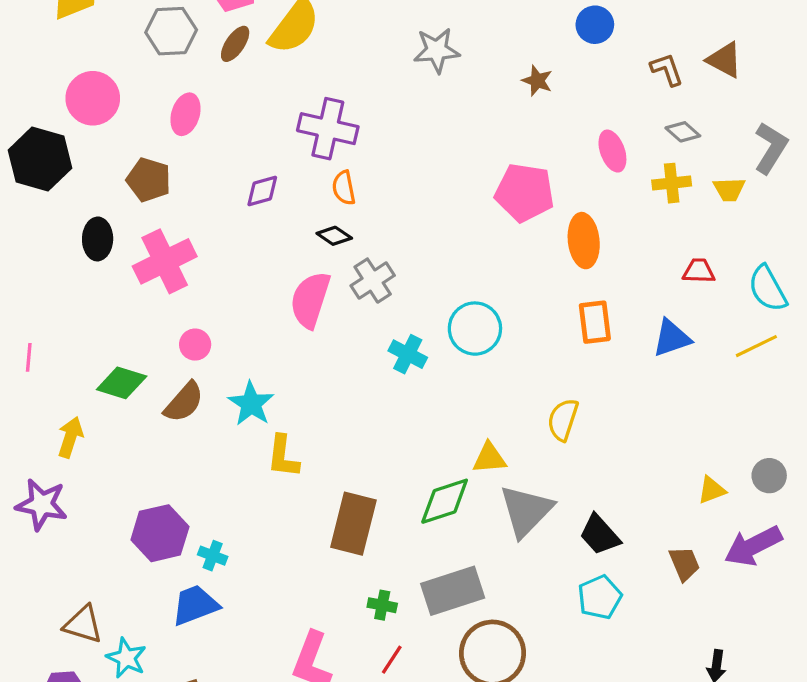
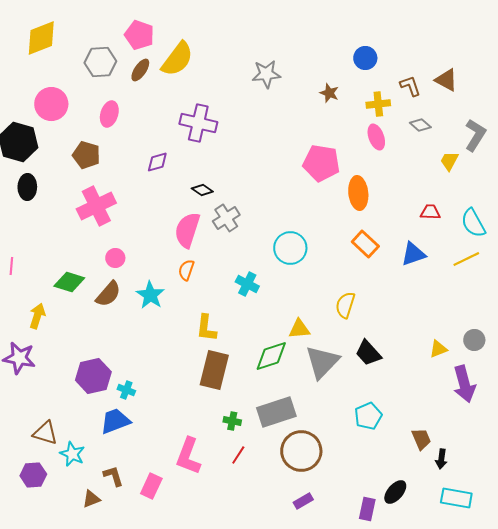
yellow cross: (672, 183) -> (378, 104), moved
orange semicircle: (344, 188) -> (186, 270), moved, turned 30
yellow trapezoid: (729, 189) -> (449, 161), turned 120
black ellipse: (98, 239) -> (27, 187), moved
orange rectangle: (595, 322) -> (365, 244), turned -40
cyan cross: (408, 354) -> (247, 284), moved
yellow L-shape: (283, 456) -> (206, 328), moved
black trapezoid: (600, 535) -> (368, 353), moved
purple arrow: (753, 546) -> (464, 384), turned -78
brown trapezoid: (684, 564) -> (421, 439), moved

